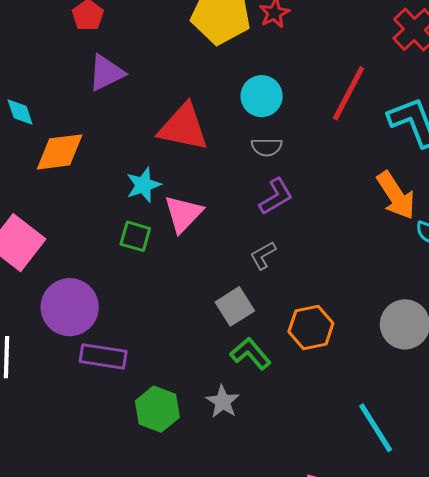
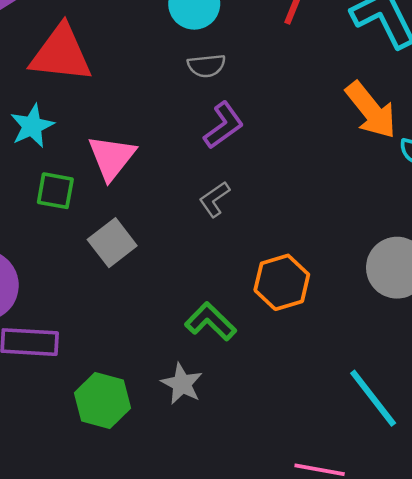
red triangle: (183, 127) -> (61, 54), moved
cyan star: (143, 185) -> (32, 126), moved
gray square: (235, 306) -> (112, 243), moved

